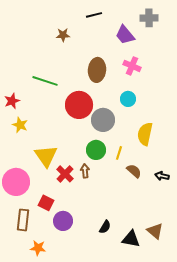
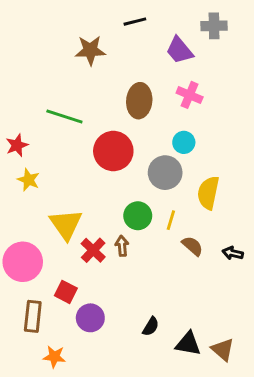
brown star: (63, 35) -> (90, 50), size x1.5
gray circle: (103, 120) -> (165, 173), moved
brown triangle: (155, 231) -> (223, 350), moved

